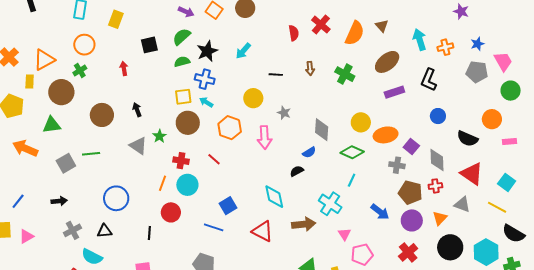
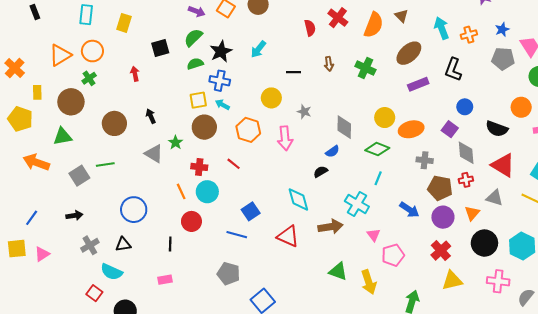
orange triangle: (44, 60) -> (60, 55), moved
purple square: (411, 146) -> (450, 129), moved
orange line: (162, 183) -> (181, 191), turned -42

